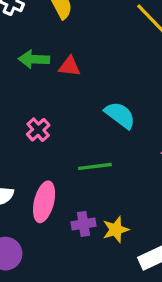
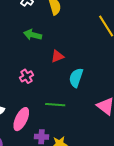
red triangle: (70, 66) -> (57, 56), moved, turned -40
cyan semicircle: (120, 115) -> (76, 78), turned -120

